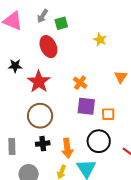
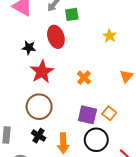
black star: (15, 66) -> (29, 48), moved
purple square: (86, 106) -> (87, 115), moved
orange square: (108, 114) -> (109, 113), turned 32
black cross: (43, 144) -> (39, 136), turned 32

